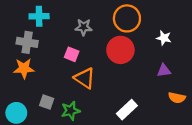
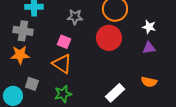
purple triangle: (164, 71) -> (149, 48), moved
orange triangle: (85, 78) -> (62, 64), moved
orange semicircle: (177, 98) -> (149, 82), moved
gray square: (47, 102) -> (32, 84), moved

